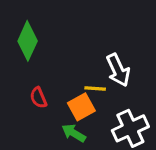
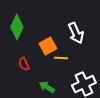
white arrow: (118, 70) -> (76, 33), moved
orange square: (81, 107) -> (48, 46), moved

